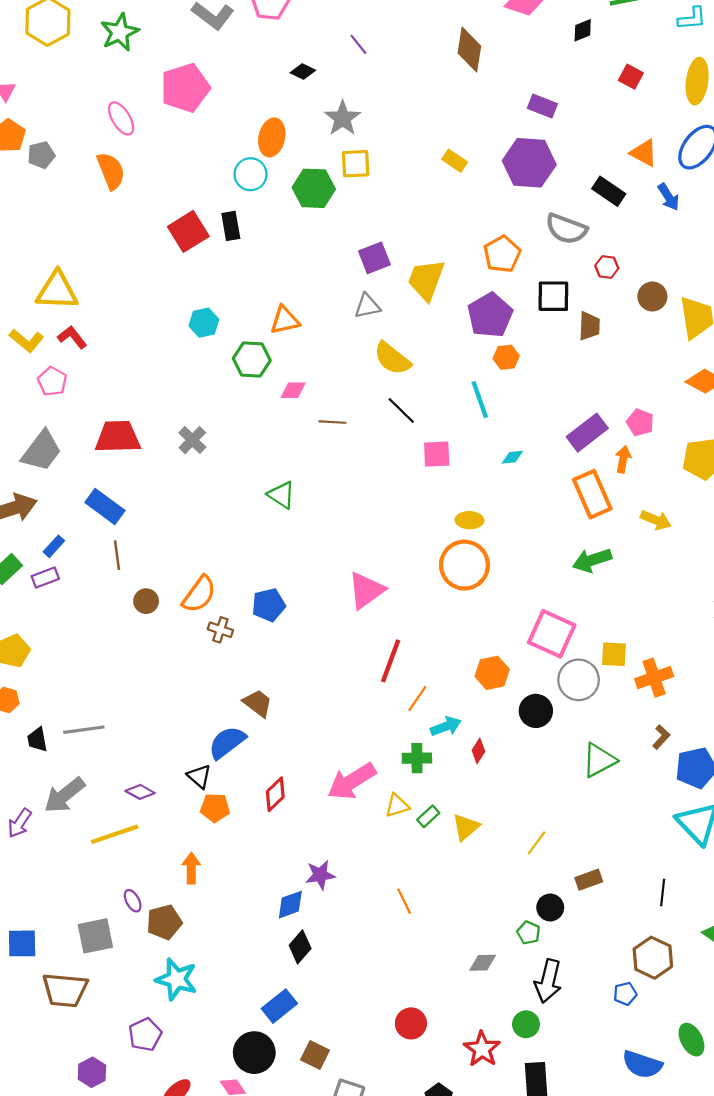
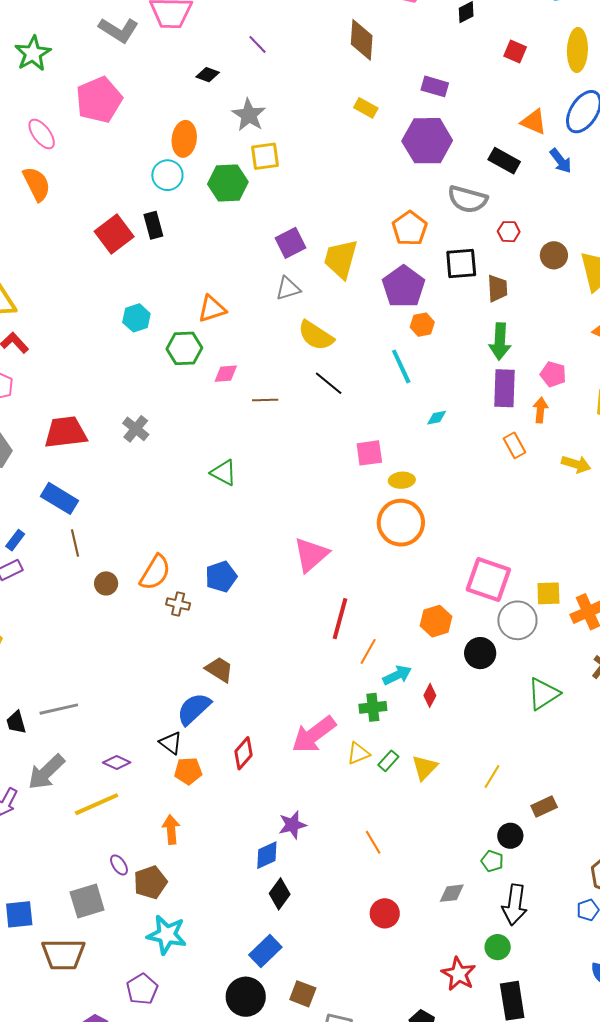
yellow rectangle: (455, 161) -> (366, 108), moved
purple rectangle: (587, 433) -> (505, 388), turned -45
pink square: (437, 454) -> (369, 453), moved
orange rectangle: (592, 494) -> (514, 445), size x0.6
green arrow: (592, 560) -> (500, 341), moved, turned -63
red circle: (411, 1023) -> (385, 913), moved

